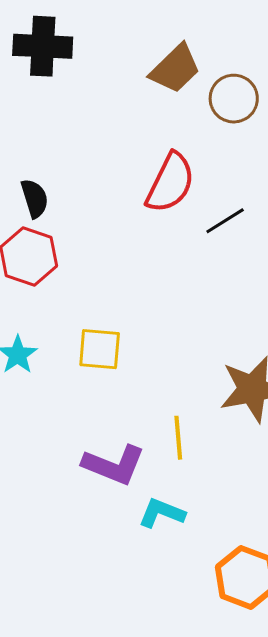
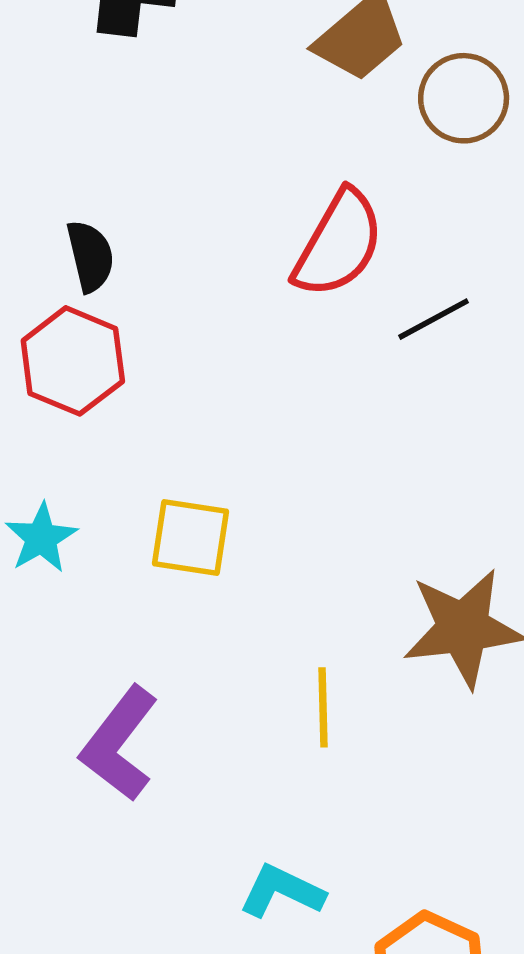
purple L-shape: (114, 465) -> (119, 744), moved, turned 102
cyan L-shape: (162, 513) -> (282, 891), moved

